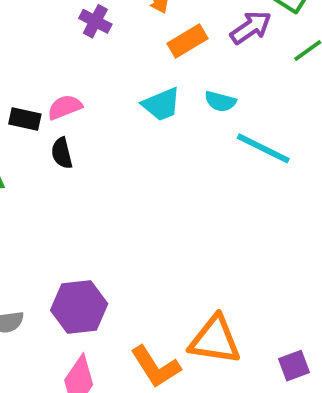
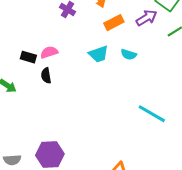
cyan line: (263, 148) -> (152, 114), moved

